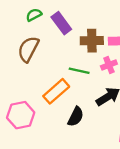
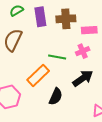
purple rectangle: (61, 23) -> (40, 17), turned 30
brown cross: (92, 41) -> (66, 19), moved

